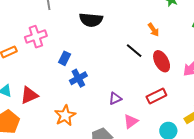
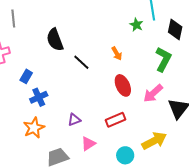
black semicircle: (91, 20) -> (55, 40), turned 60
black line: (134, 51) -> (81, 62), moved
orange star: (65, 115) -> (34, 128), moved

